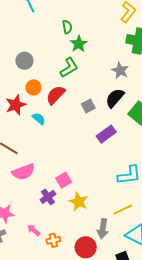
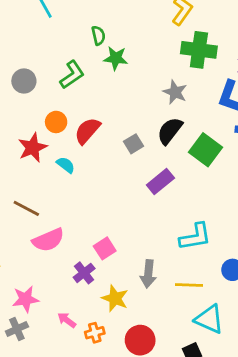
green star: (79, 44) -> (116, 58), turned -30
gray circle: (24, 61) -> (24, 81), moved
green L-shape: (69, 68) -> (72, 75), moved
yellow star: (79, 202) -> (115, 298), moved
yellow line: (123, 210) -> (189, 285), turned 30
gray arrow: (103, 229) -> (148, 274), moved

